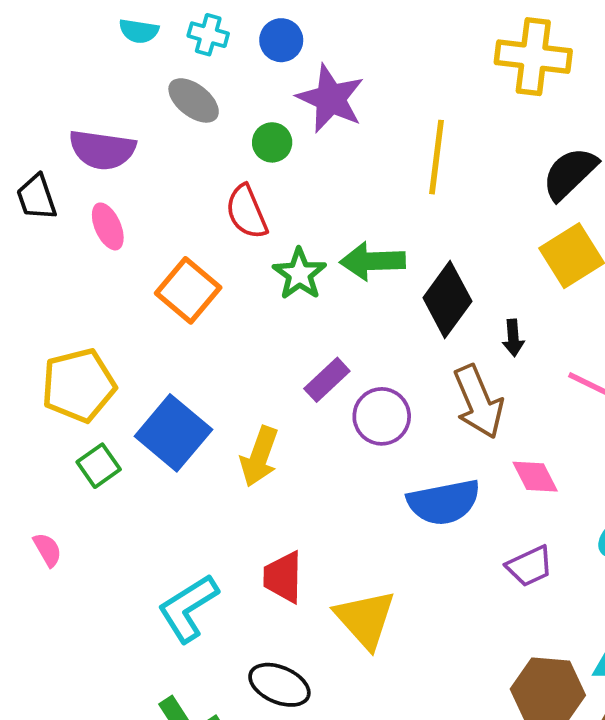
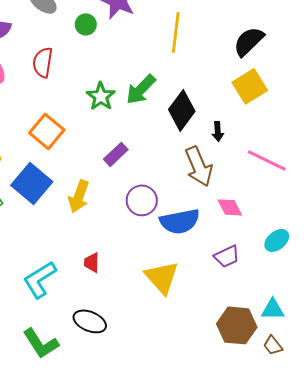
red semicircle: (247, 212) -> (43, 62), moved, turned 32
green arrow: (373, 261) -> (141, 89), turned -44
orange square: (188, 290) -> (47, 131), moved
purple circle: (382, 416) -> (142, 200), moved
red trapezoid: (283, 577) -> (92, 262), size x0.7
yellow triangle: (365, 619) -> (162, 277), moved

